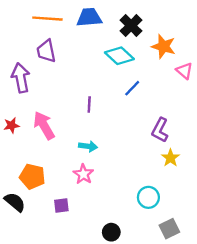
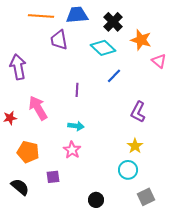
purple trapezoid: (46, 51) -> (59, 40), moved
red star: (11, 125) -> (10, 118), moved
yellow star: (170, 158) -> (135, 146), moved
black semicircle: (15, 202) -> (20, 187), moved

